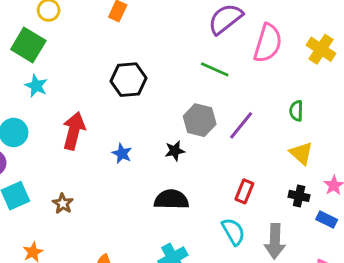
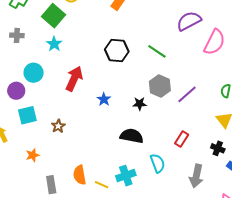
green line: (215, 69) -> (157, 51), moved
cyan semicircle: (233, 232) -> (158, 163), moved

